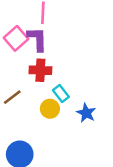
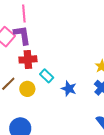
yellow circle: (50, 109) -> (27, 89), moved

